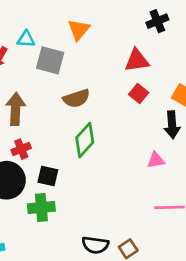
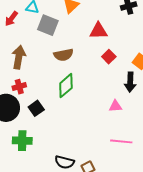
red triangle: (137, 60) -> (98, 31), moved
black square: (48, 176) -> (36, 108), turned 35
green cross: (41, 207) -> (22, 141), moved

